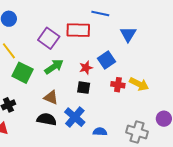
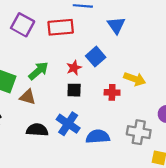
purple square: (49, 38) -> (23, 25), moved
red cross: (118, 85) -> (112, 92), moved
brown triangle: (51, 98) -> (28, 97), moved
blue semicircle: (100, 132) -> (98, 137), size x1.5

